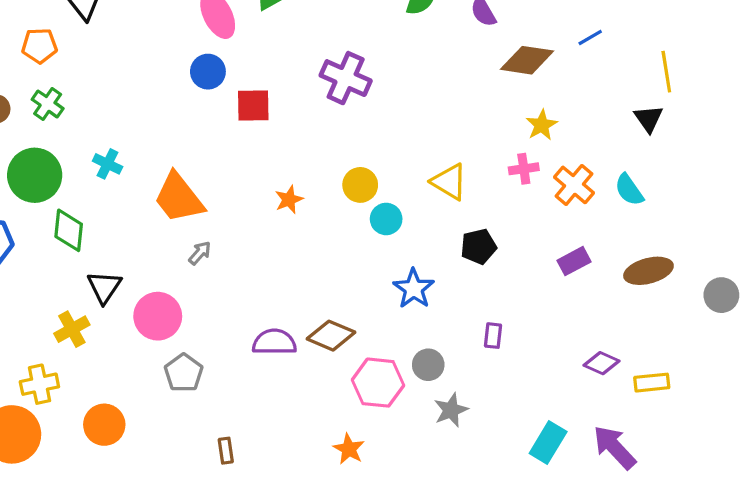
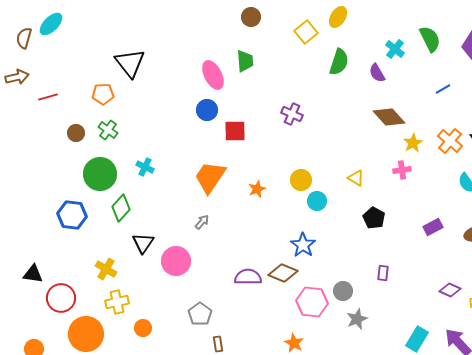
brown diamond: (527, 60) -> (389, 117), moved, turned 40
purple cross: (346, 78) -> (292, 114), size x0.7
yellow triangle: (449, 182) -> (356, 178), size x0.7
orange cross: (574, 185) -> (450, 141), moved
orange trapezoid: (179, 198) -> (210, 177), moved, turned 72
green diamond: (69, 230) -> (121, 208), turned 36
black pentagon: (478, 247) -> (374, 218), turned -30
blue star: (414, 289) -> (303, 245), moved
yellow cross: (72, 329) -> (106, 269), moved, turned -30
gray pentagon: (184, 373) -> (200, 314), moved
yellow cross: (39, 384) -> (117, 302), moved
orange circle: (104, 425) -> (143, 328), size x0.7

